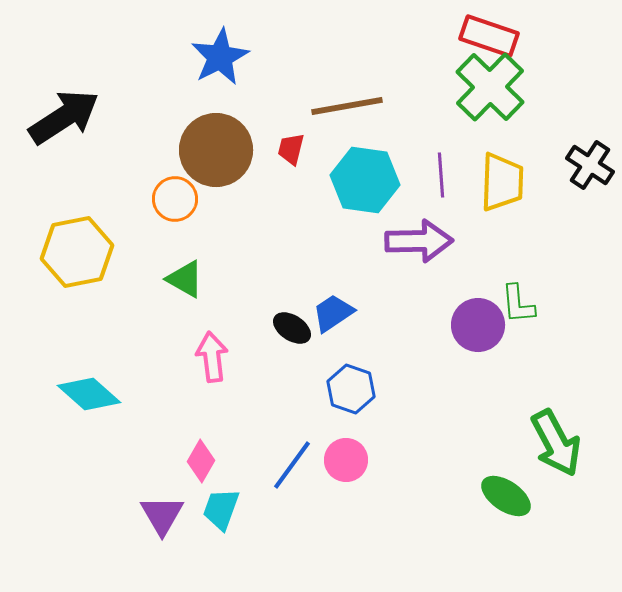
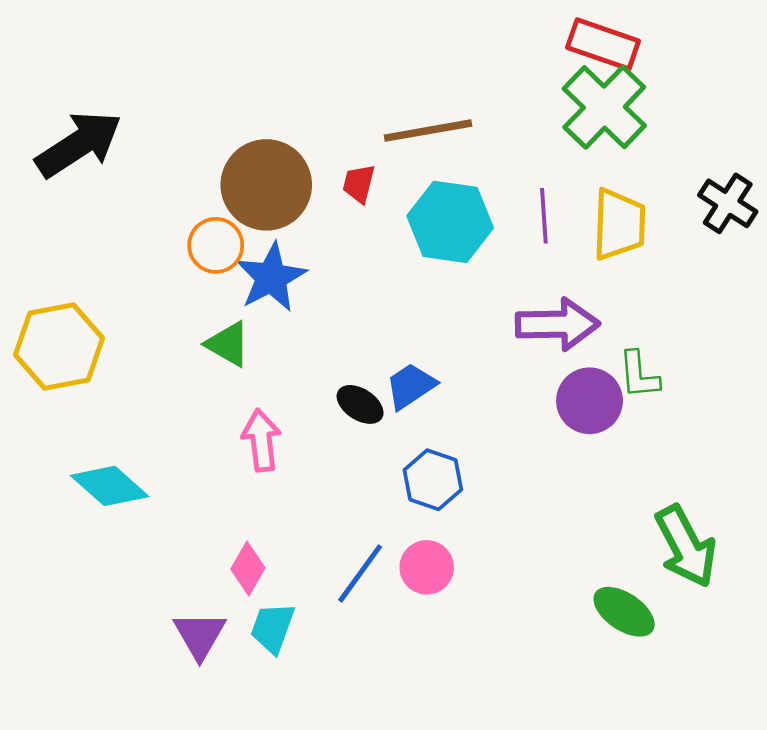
blue star: (220, 57) -> (271, 277), moved
purple arrow: (419, 241) -> (557, 324), moved
yellow hexagon: (77, 252) -> (59, 346), moved

